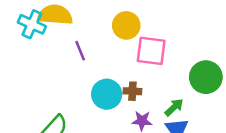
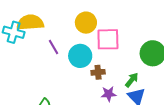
cyan circle: (107, 94) -> (80, 56), moved

